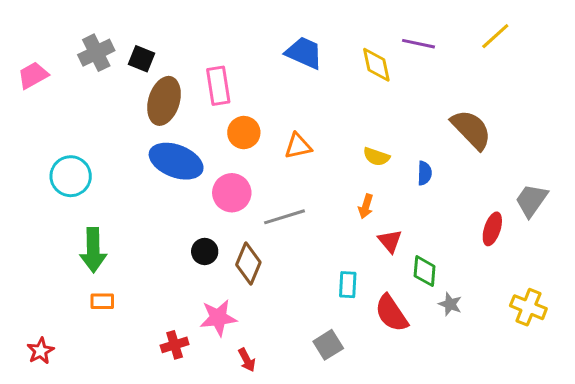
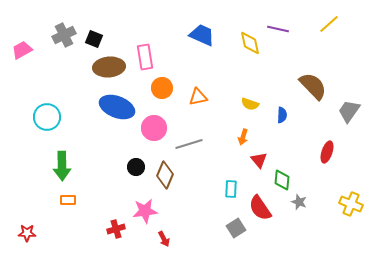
brown ellipse: (164, 101) -> (109, 67), turned 68
gray trapezoid: (531, 200) -> (349, 111), moved
gray square: (328, 345) -> (236, 228), moved
red star: (41, 351) -> (27, 233), turned 30

